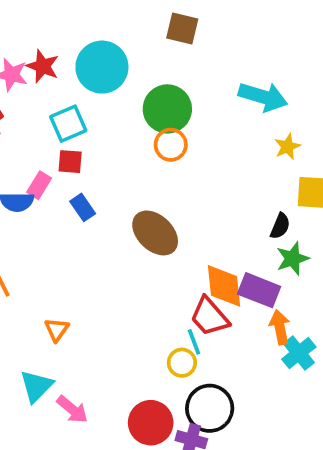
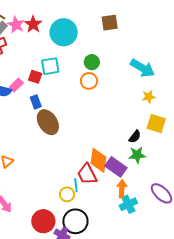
brown square: (182, 28) -> (110, 23), turned -36
green circle: (167, 109) -> (92, 62), size x0.6
cyan square: (68, 124) -> (50, 66), moved
brown ellipse: (155, 233) -> (48, 122), moved

